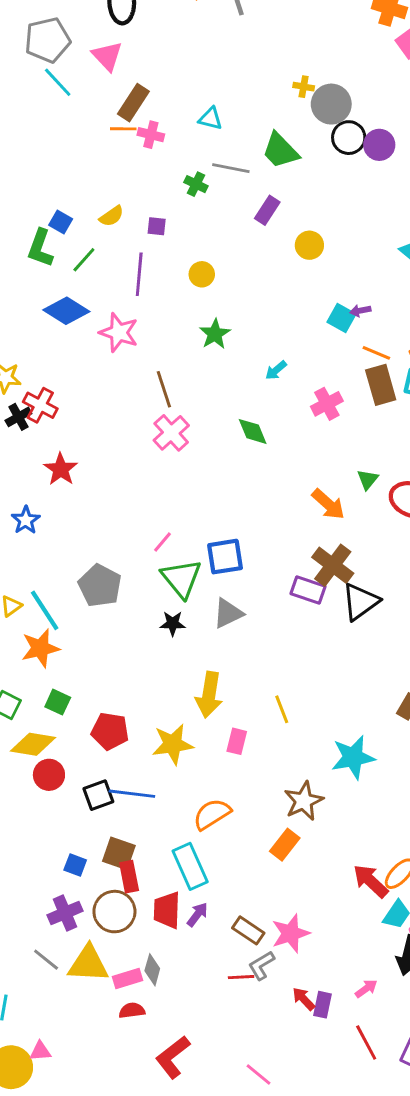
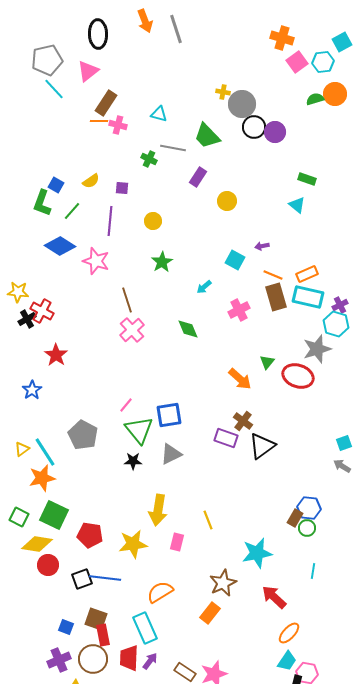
pink triangle: (107, 56) -> (88, 71), turned 35
cyan square: (341, 318) -> (235, 260), moved
brown cross: (333, 565) -> (243, 421), size x0.7
green square: (58, 702) -> (54, 515), size x1.6
red arrow: (371, 881) -> (274, 597), moved

